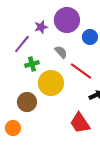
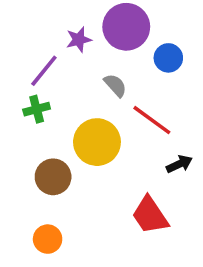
green cross: (32, 64) -> (37, 109), moved
orange circle: (13, 128) -> (48, 239), moved

